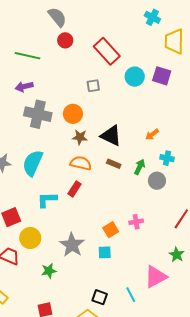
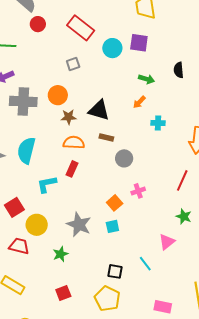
green arrow: (140, 167) -> (146, 79), moved, turned 91
gray circle: (157, 181) -> (124, 158), moved
pink triangle: (156, 277) -> (167, 242), size x0.7

